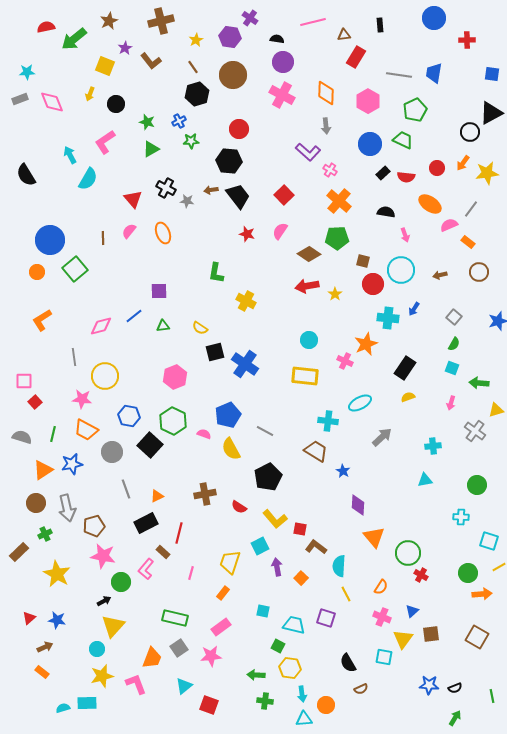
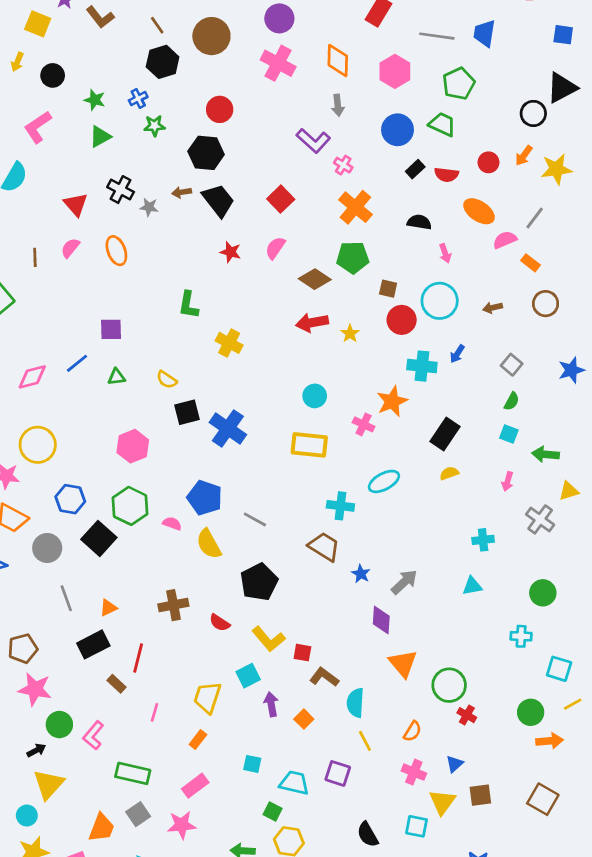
blue pentagon: (228, 415) -> (205, 498), turned -30
gray arrow: (382, 437) -> (404, 582), moved
pink L-shape: (146, 569) -> (93, 735), moved

